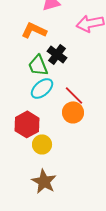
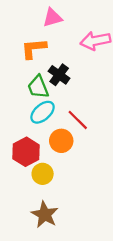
orange L-shape: (34, 30) -> (34, 48), turned -30
orange circle: (73, 112) -> (61, 141), moved

